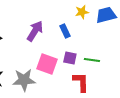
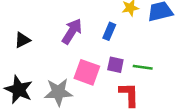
blue rectangle: (65, 31) -> (109, 31), turned 48

